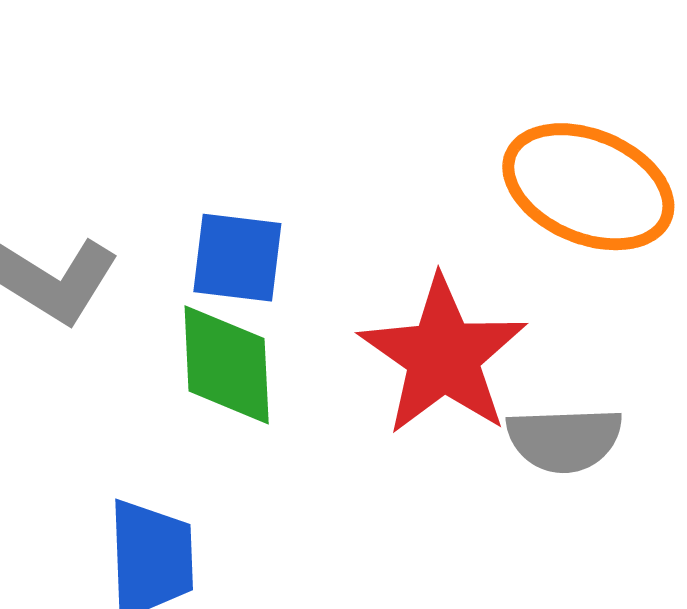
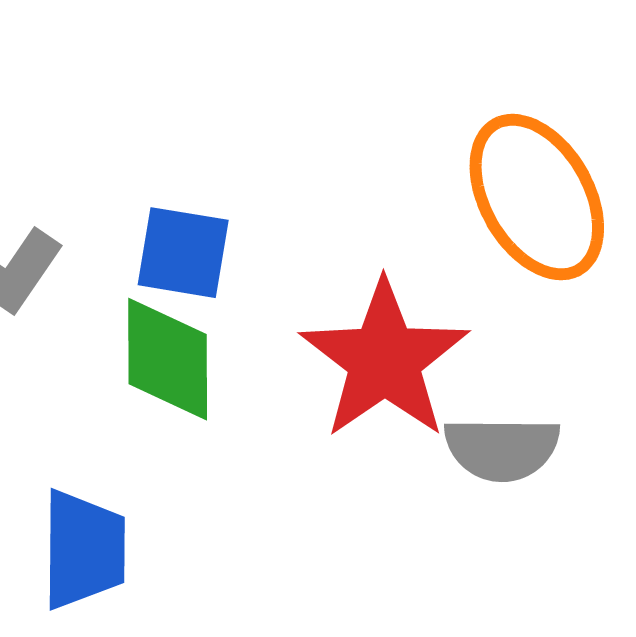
orange ellipse: (588, 187) -> (537, 197), turned 35

